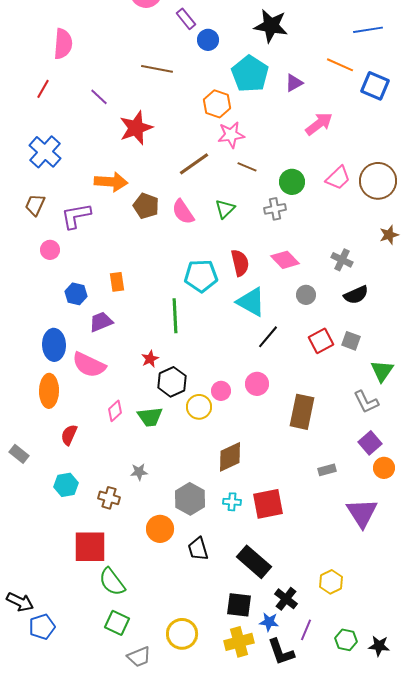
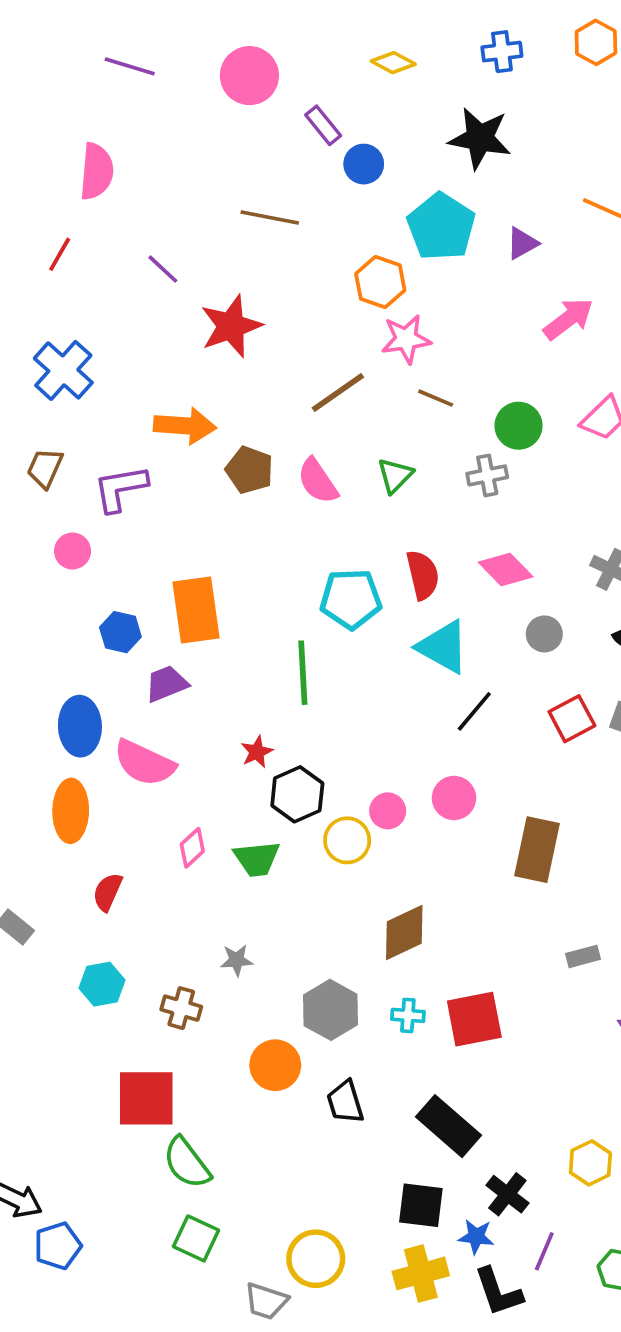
orange rectangle: (117, 282) -> (196, 610), size x1.8
gray trapezoid: (139, 657) -> (266, 1301), moved, turned 40

